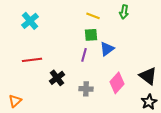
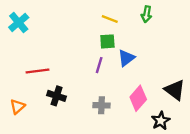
cyan cross: (30, 21) -> (19, 22), moved
black cross: (57, 78) -> (57, 96), moved, turned -35
orange triangle: (15, 101) -> (17, 107), moved
black star: (149, 102) -> (161, 121), moved

